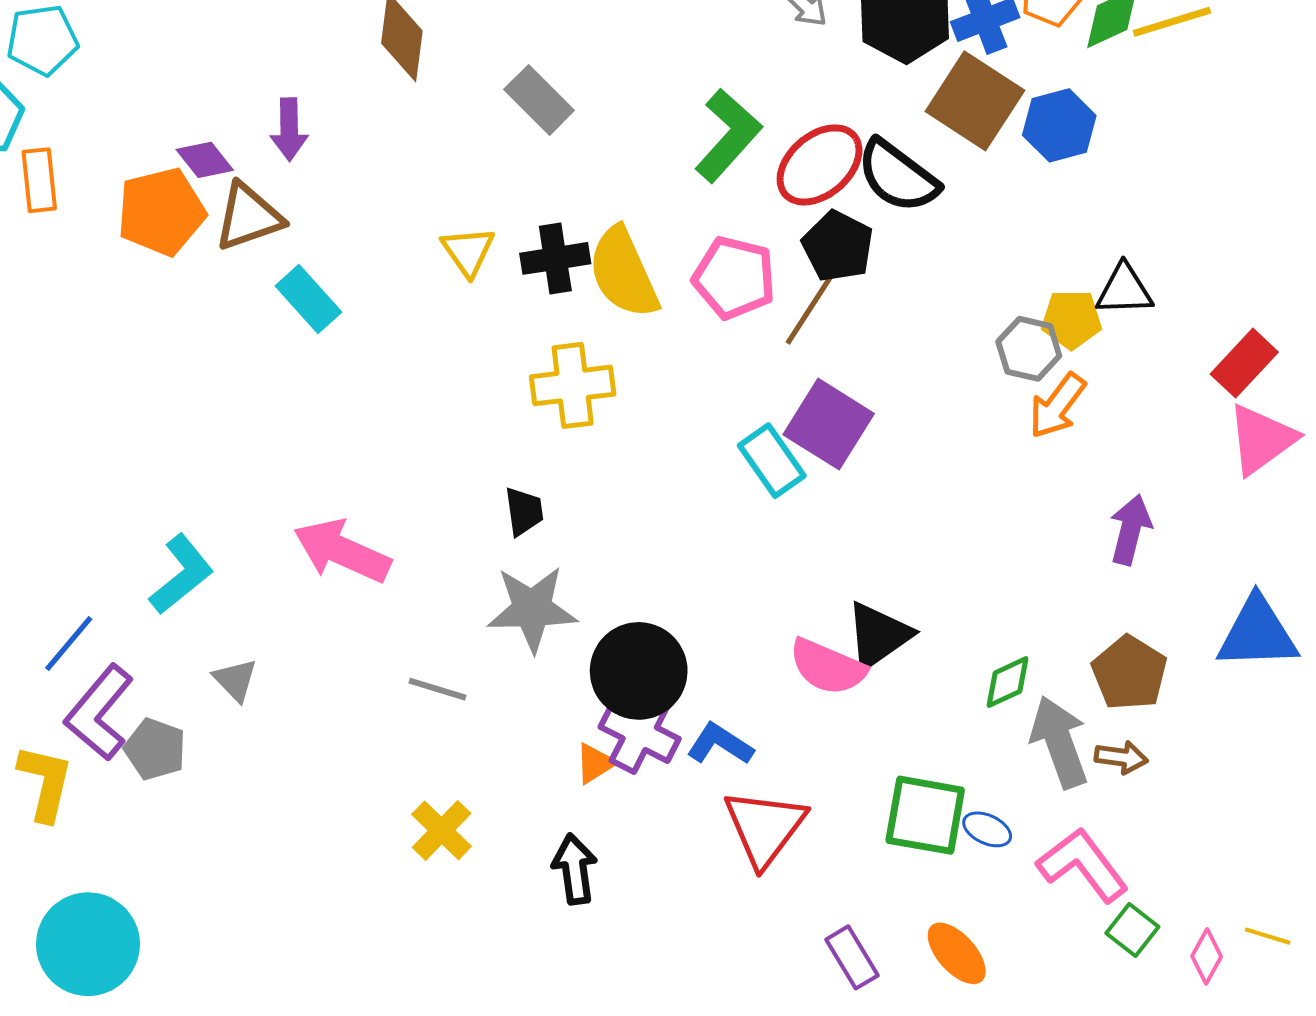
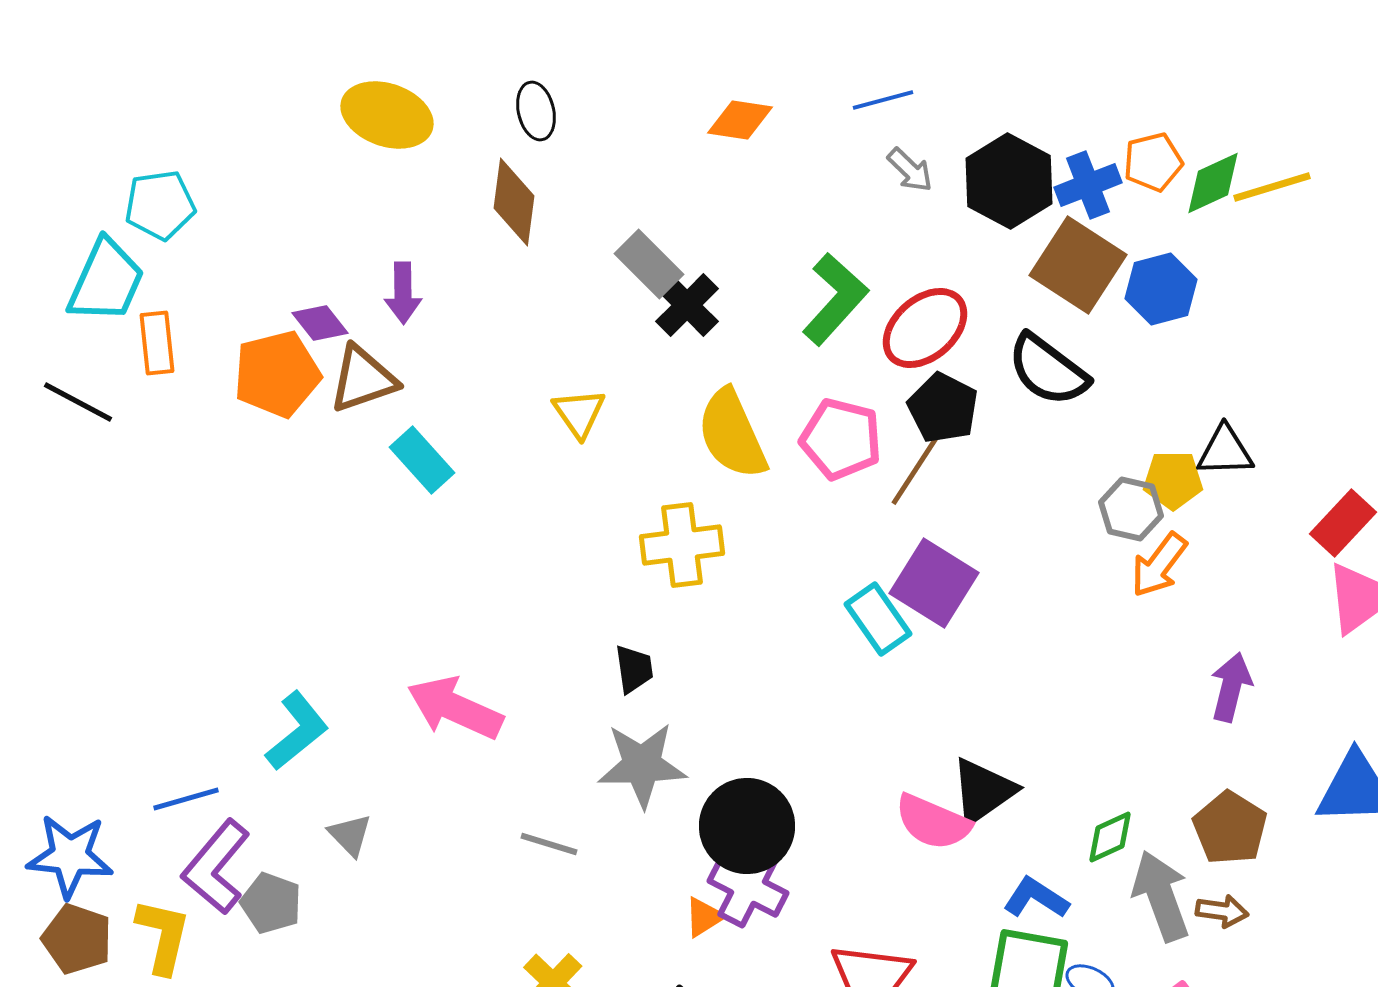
black semicircle: (898, 176) -> (1048, 370), moved
black cross: (555, 258) -> (687, 305), moved, turned -36
blue line: (69, 643) -> (186, 799), turned 34
blue L-shape: (720, 744) -> (1036, 898), moved

